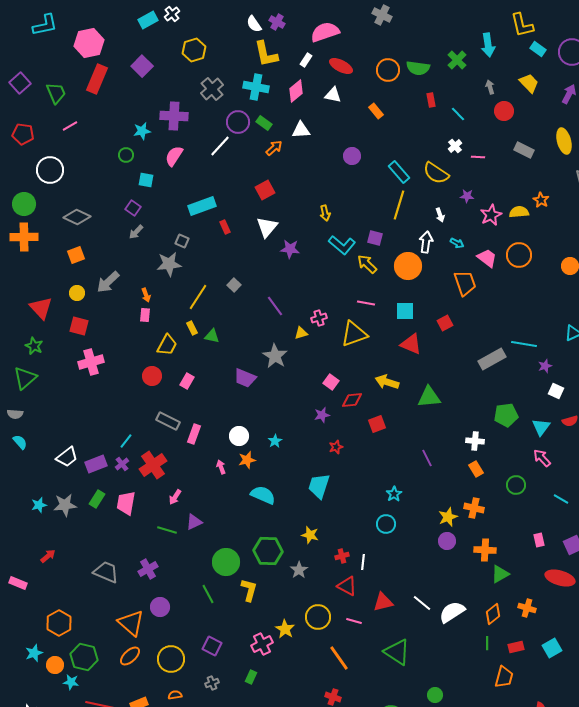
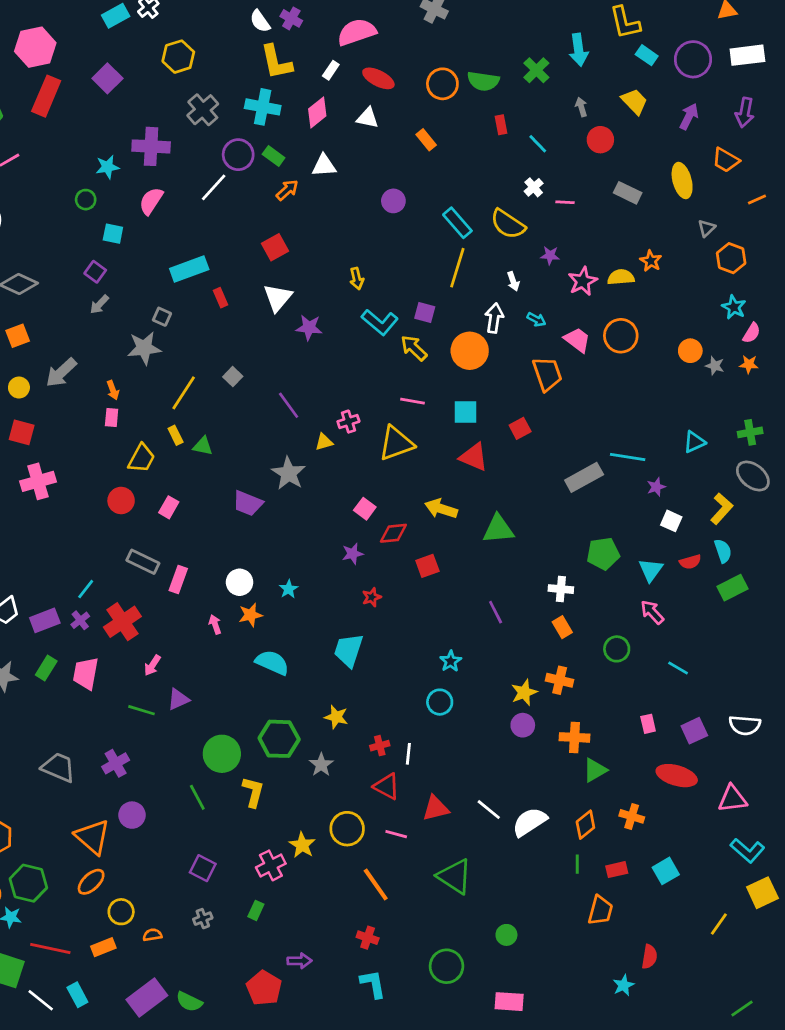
yellow circle: (171, 659) -> (121, 912), moved, size x0.7

